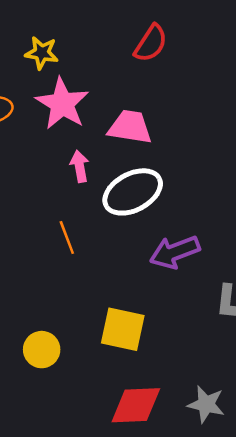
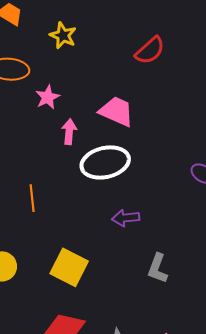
pink star: (62, 104) -> (48, 97), moved, size x0.6
orange line: (67, 237) -> (32, 198), moved
purple arrow: (175, 252) -> (126, 218), size x0.7

